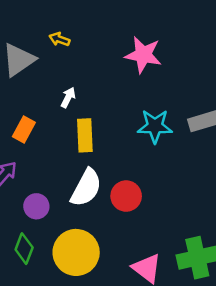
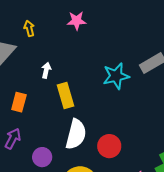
yellow arrow: (59, 39) -> (29, 28), turned 70
pink star: (143, 55) -> (77, 21), moved, size x0.7
red circle: (126, 196) -> (109, 146), moved

